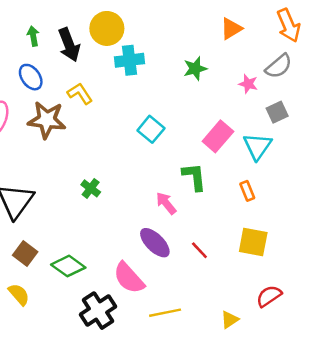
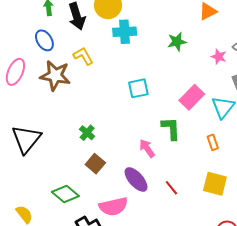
cyan square: (151, 129) -> (138, 88), turned 35
brown square: (25, 254) -> (95, 164), moved
pink semicircle: (129, 278) -> (113, 206), turned -64

